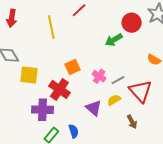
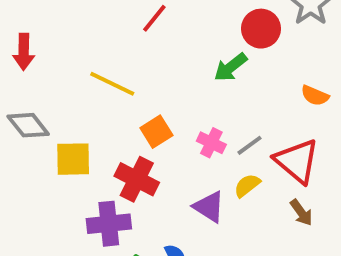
yellow line: (51, 27) -> (112, 84), moved, turned -45
brown arrow: (132, 122) -> (301, 213), moved

